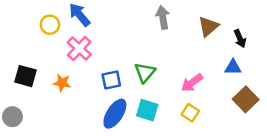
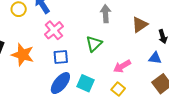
pink cross: (79, 48) -> (54, 30), moved
green triangle: (145, 73) -> (94, 44), moved
orange star: (62, 83) -> (23, 55), size x1.6

